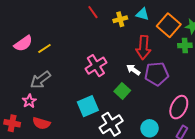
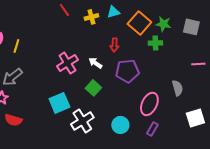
cyan triangle: (142, 14) -> (113, 12), turned -32
red arrow: (143, 47) -> (114, 45), size x0.6
yellow line: (44, 48) -> (16, 46), turned -40
white arrow: (133, 70) -> (95, 63), moved

